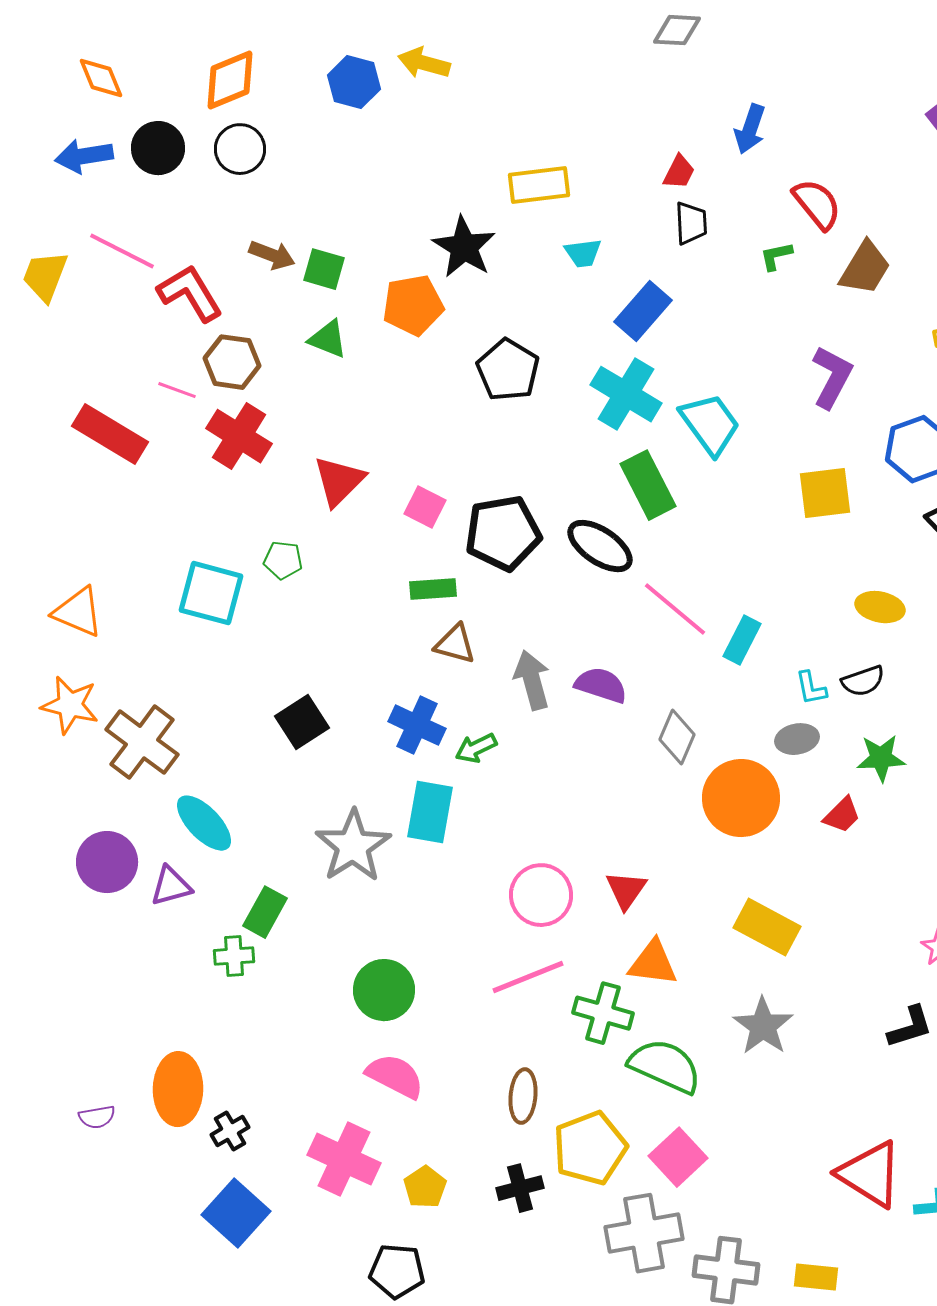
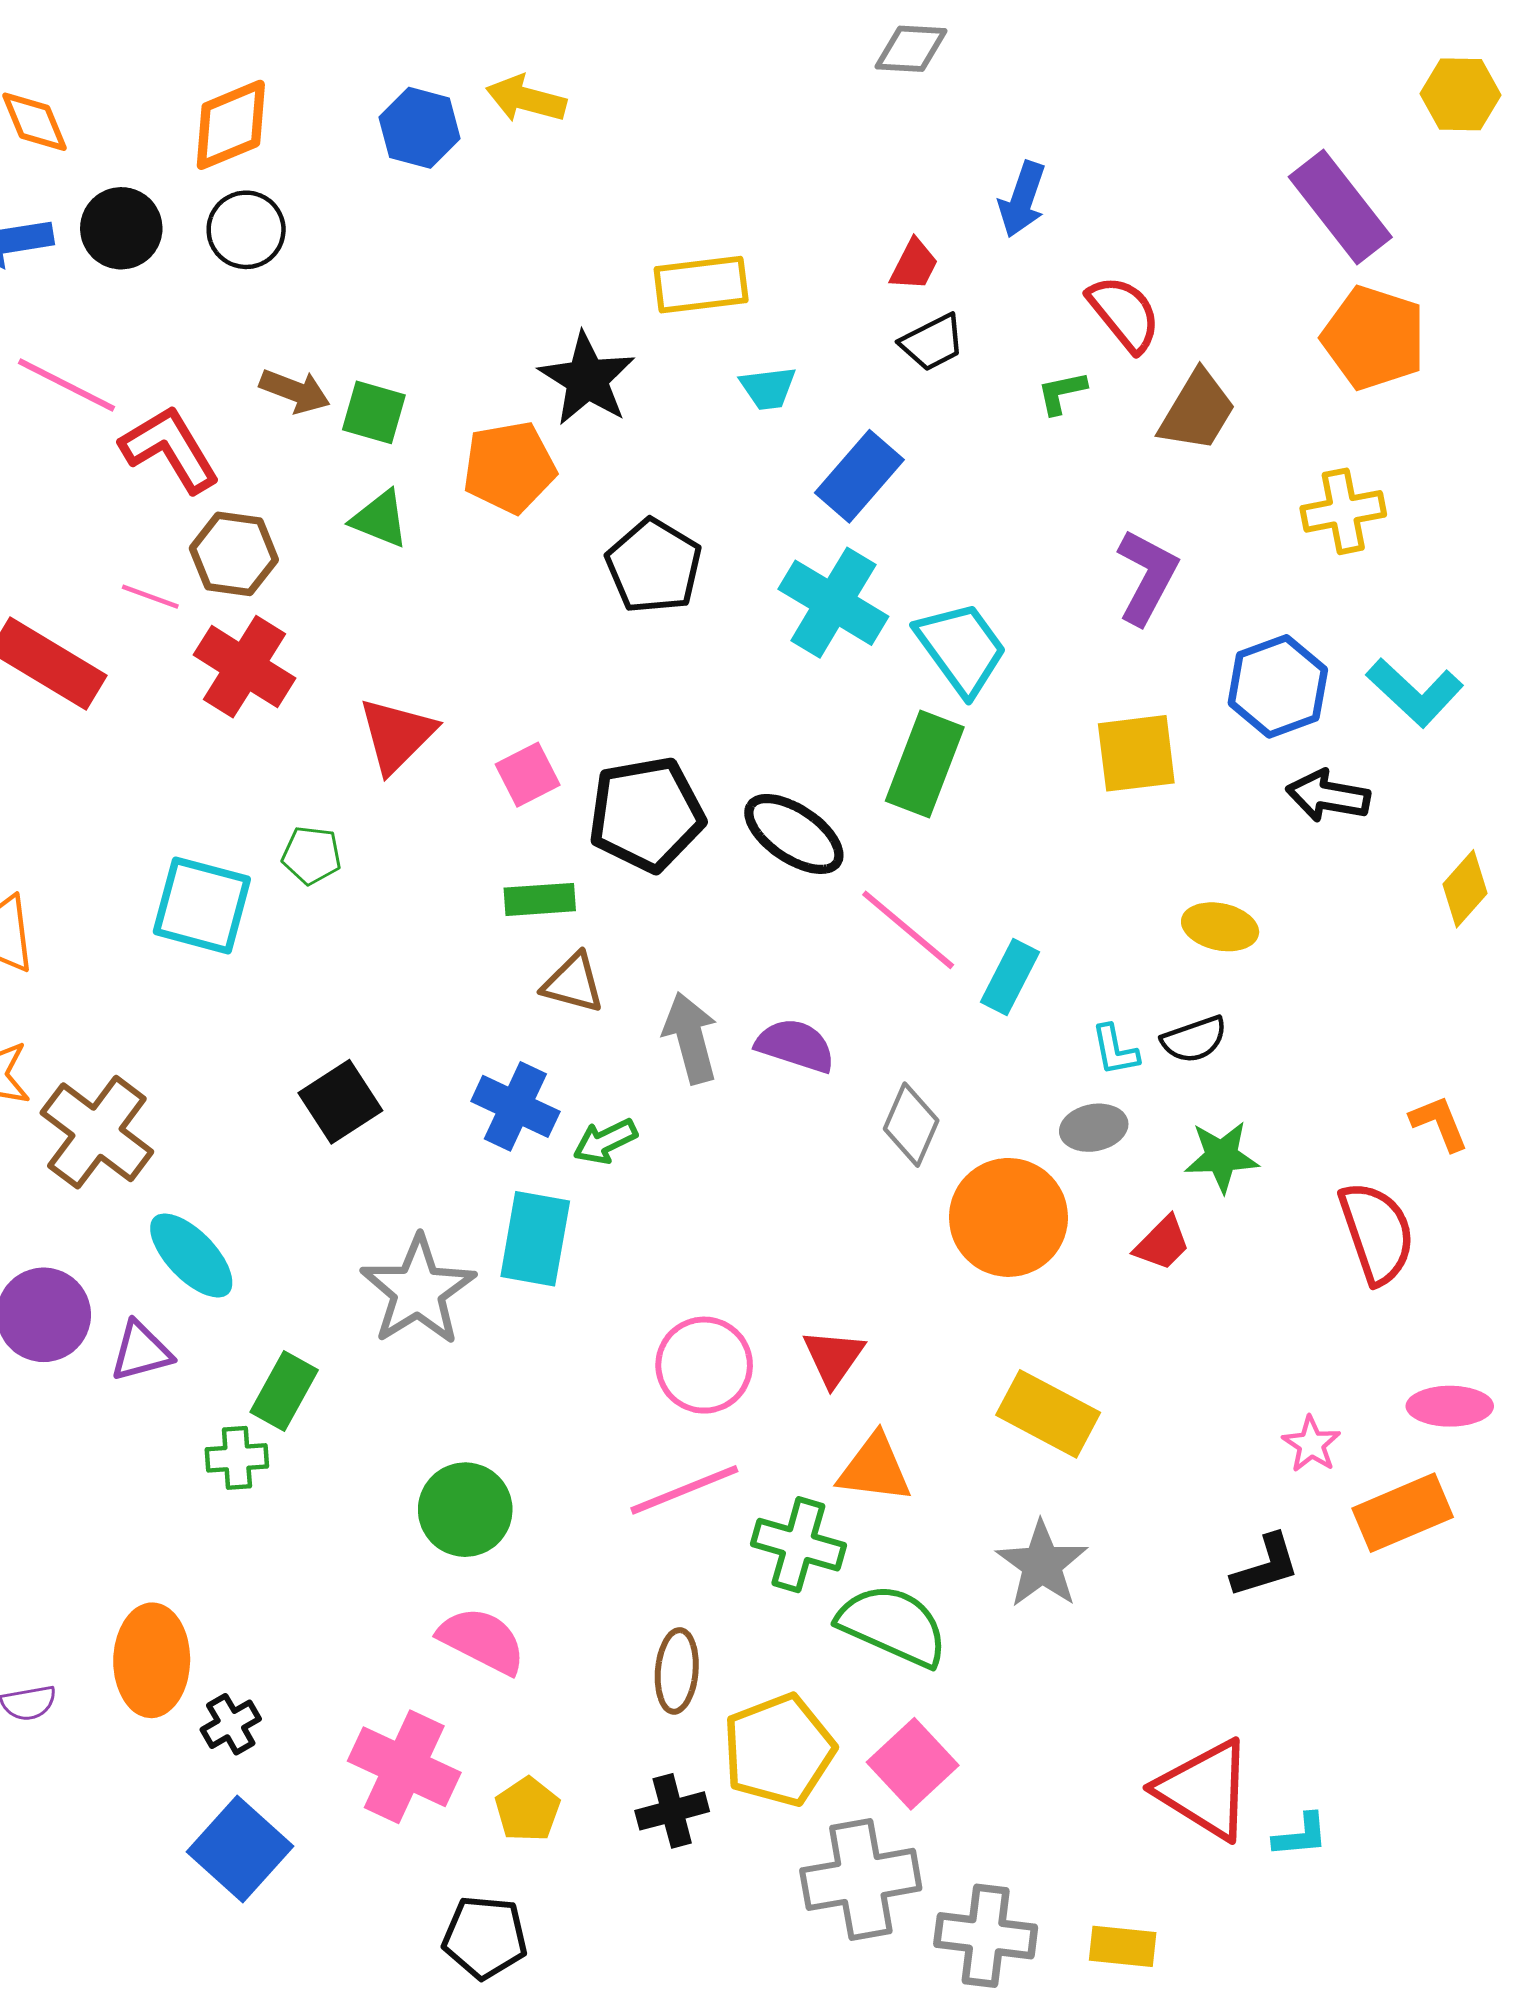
black trapezoid: (691, 223) -> (932, 342), turned 66
green rectangle: (648, 485) -> (925, 764), moved, turned 48
pink square: (425, 507) -> (528, 775), turned 36

